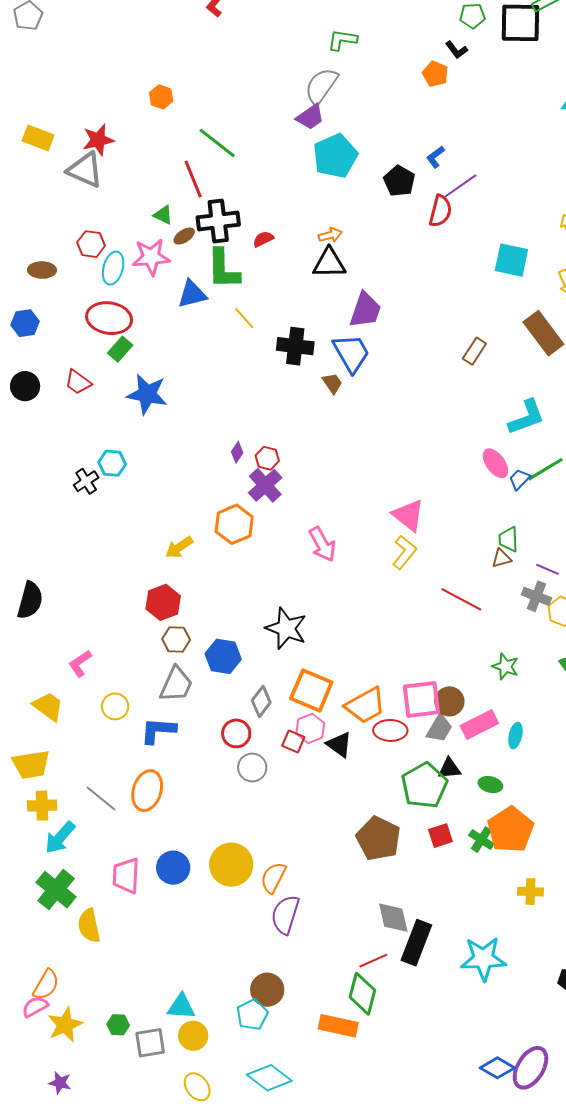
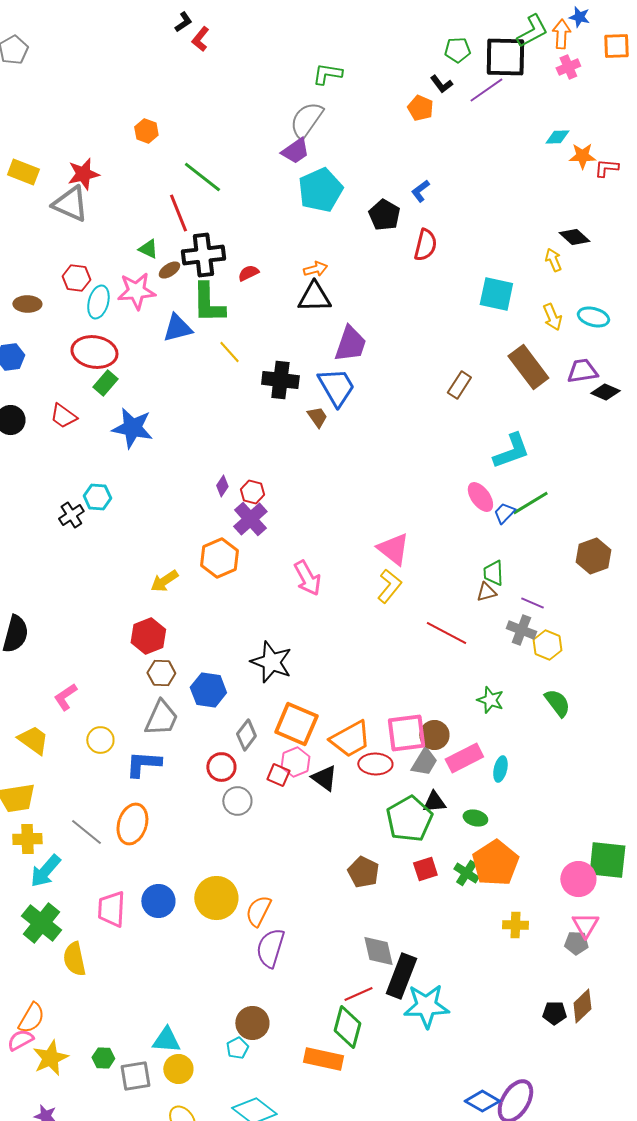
purple line: (460, 186) -> (486, 90), moved
brown pentagon: (378, 839) -> (363, 872), size x0.7
cyan star: (483, 959) -> (426, 1006), moved
cyan pentagon: (252, 1015) -> (237, 1048), size x0.7

